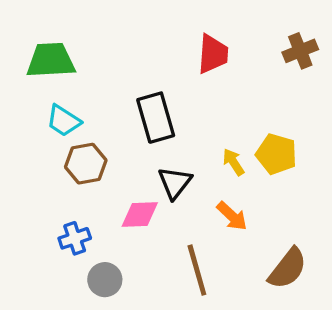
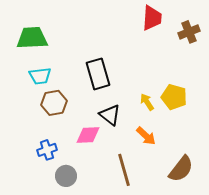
red trapezoid: (213, 54) -> (152, 18), moved
cyan trapezoid: (64, 121) -> (40, 76), turned -40
black triangle: (175, 183) -> (110, 115), turned -30

